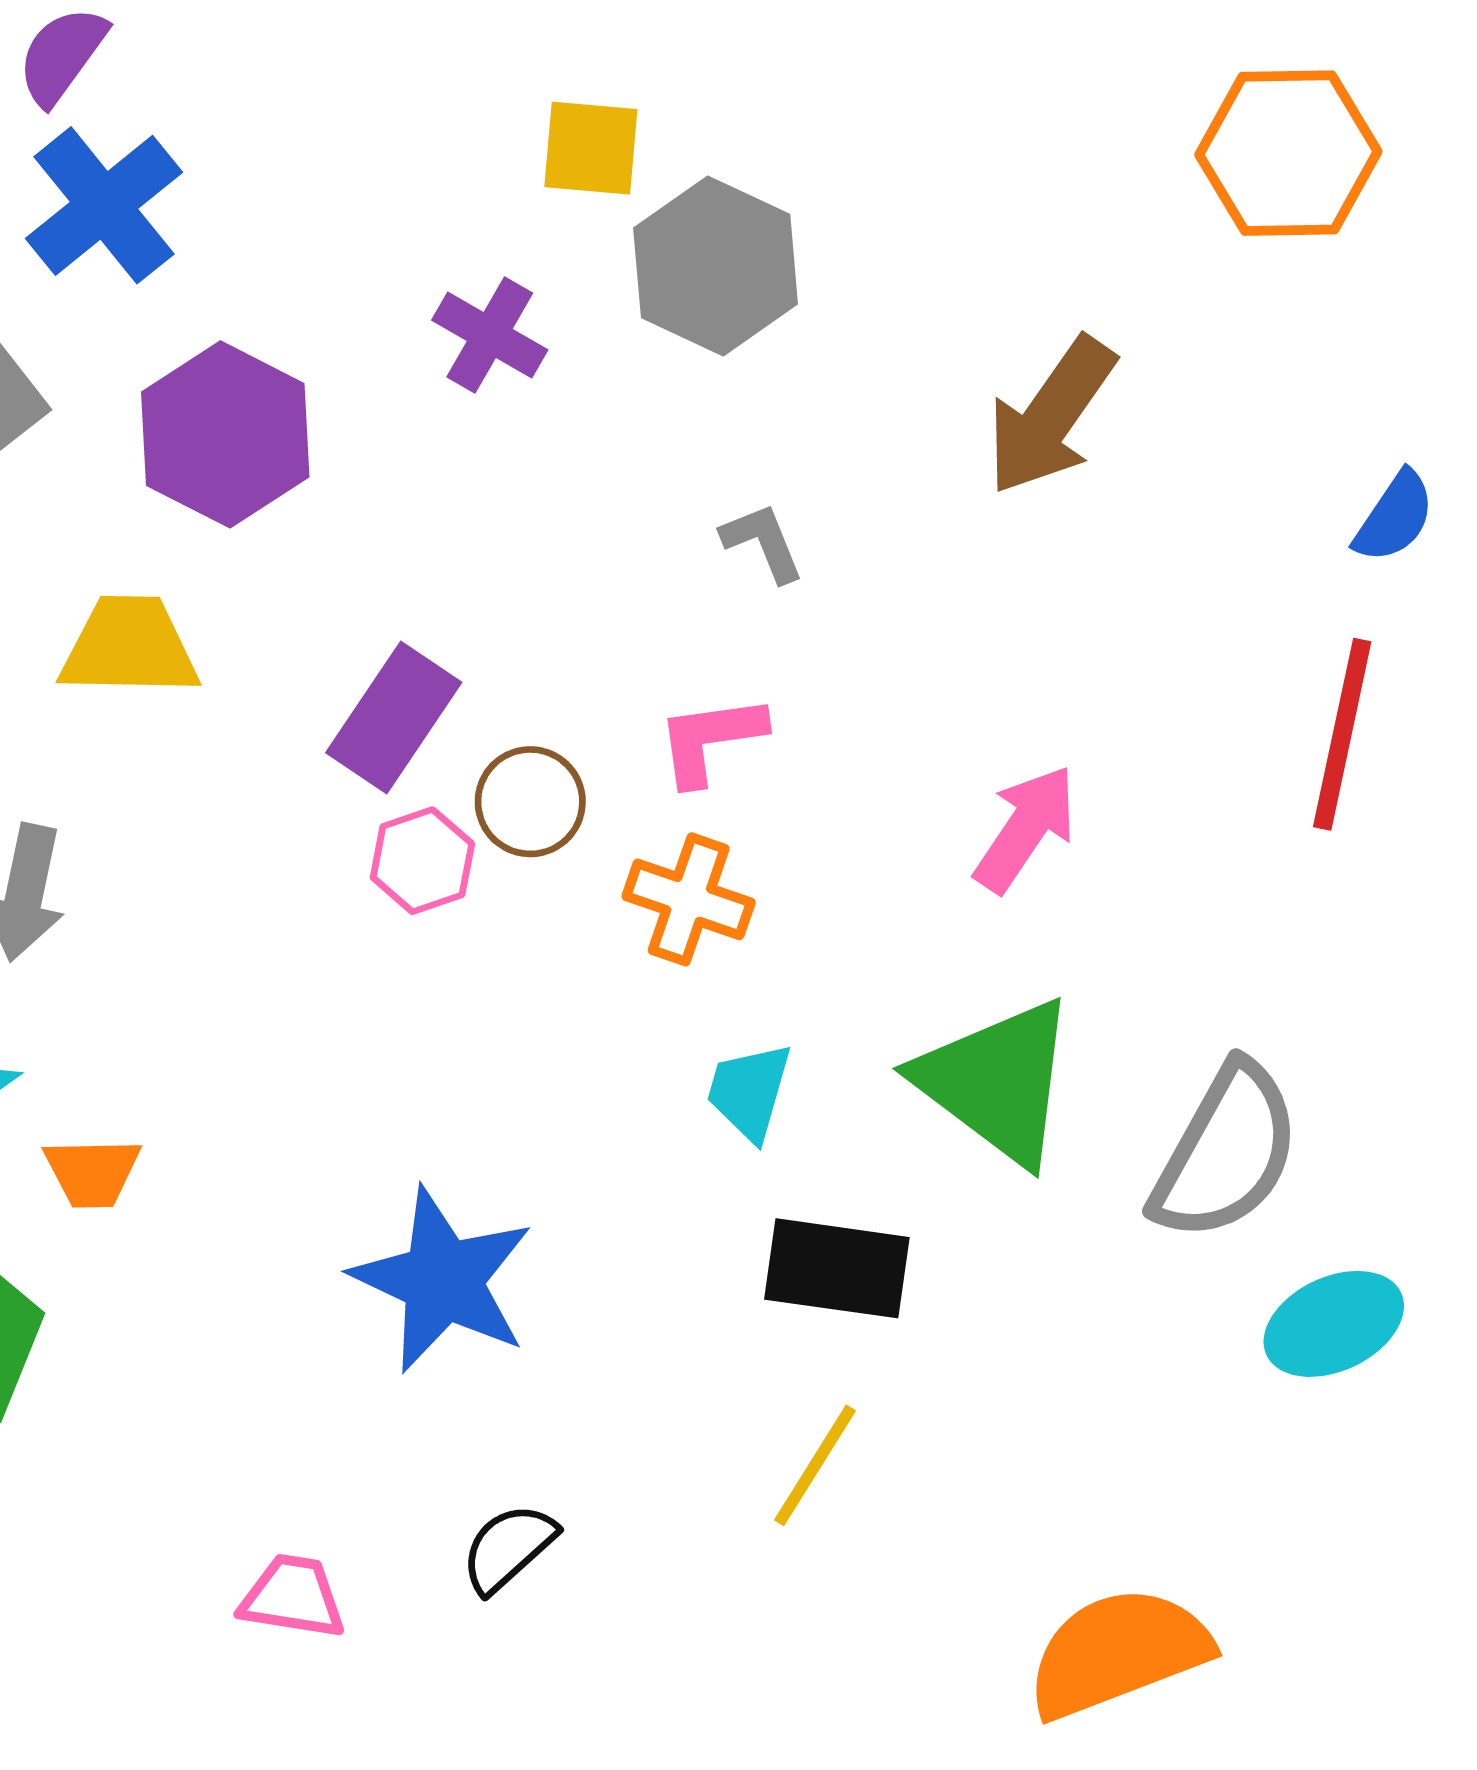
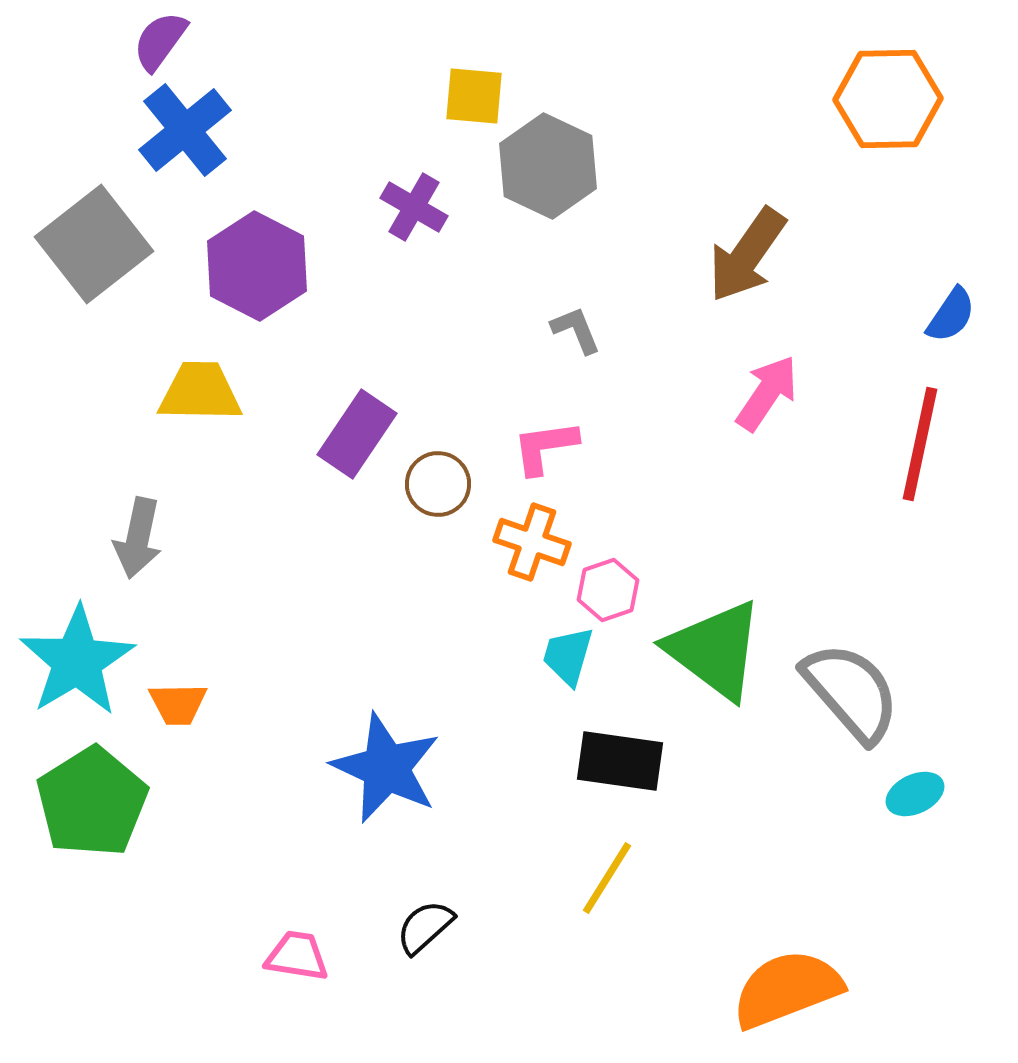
pink arrow: (1025, 829) -> (767, 393), moved
pink hexagon: (422, 861) -> (608, 590), moved
gray semicircle: (1226, 1152) -> (851, 692), turned -70
cyan ellipse: (1334, 1324) -> (915, 794), size x0.7

